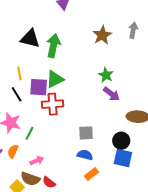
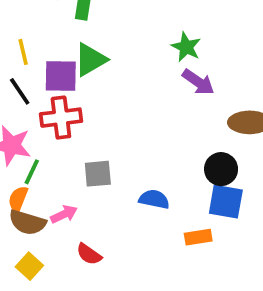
red cross: (53, 104) -> (61, 118), moved
green line: (29, 133) -> (32, 172), moved
gray square: (86, 133) -> (98, 174), moved
orange rectangle: (92, 174) -> (198, 237), moved, turned 32
brown semicircle: (30, 179) -> (27, 222), moved

